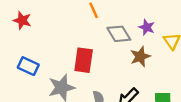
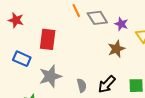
gray diamond: (119, 34) -> (97, 18), moved
red rectangle: (84, 60) -> (48, 39), moved

